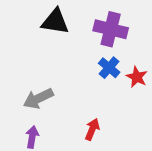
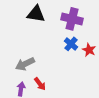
red arrow: (92, 129) -> (40, 84), moved, turned 120

